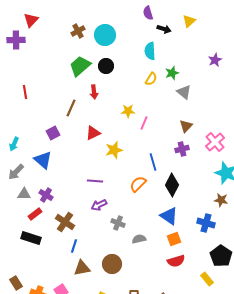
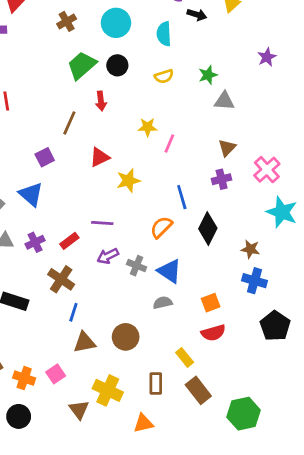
brown cross: (78, 31) -> (67, 21), moved
cyan semicircle: (150, 51) -> (164, 34), moved
yellow semicircle: (151, 79) -> (164, 76), moved, turned 40
gray triangle: (184, 92) -> (224, 101), turned -35
purple cross: (46, 195) -> (35, 242), turned 32
brown star: (221, 200) -> (250, 249), moved
red rectangle: (35, 214) -> (69, 241), moved
blue triangle: (169, 216) -> (169, 271), moved
gray cross: (118, 223) -> (137, 266), moved
yellow rectangle: (207, 279) -> (185, 357), moved

